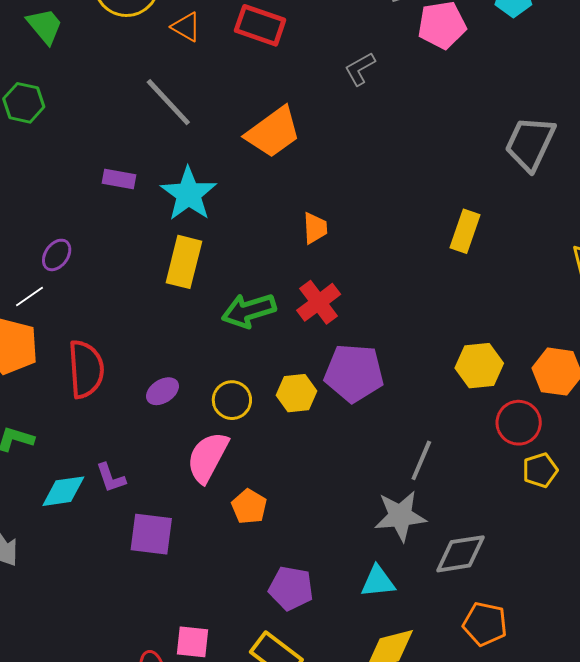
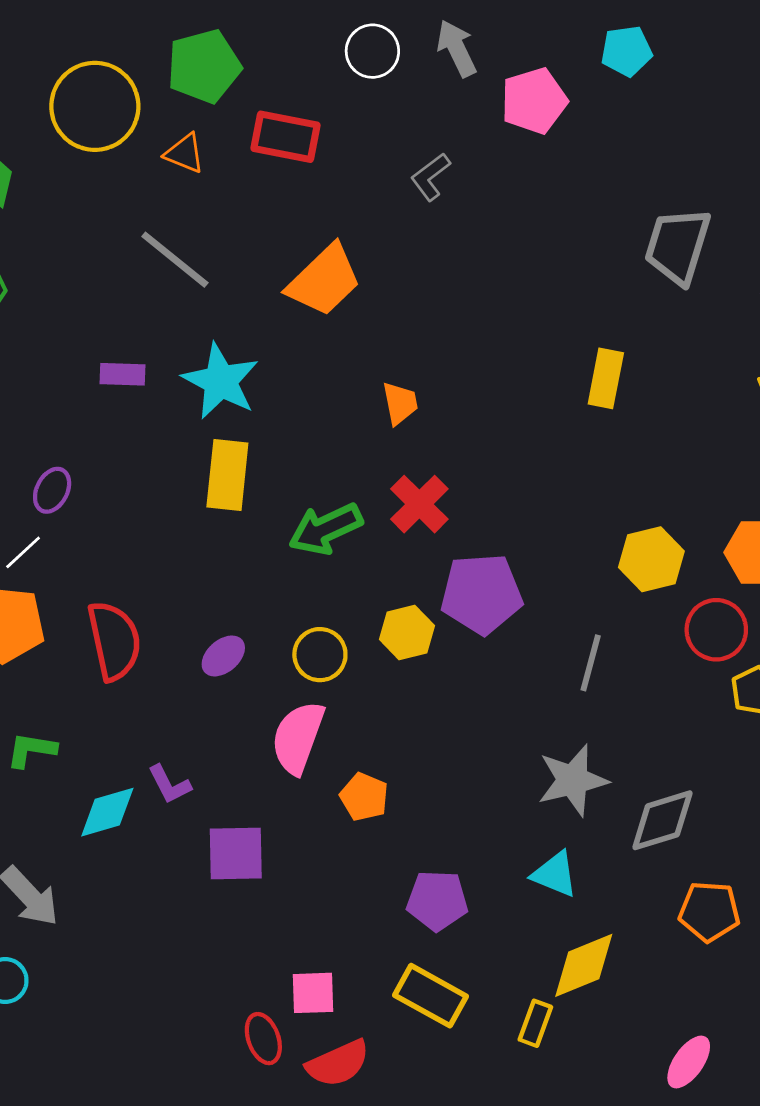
gray line: (421, 460) -> (591, 663), moved
cyan triangle: (378, 581) -> (555, 874), turned 36

